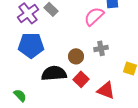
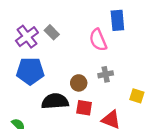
pink semicircle: (94, 16) -> (98, 40), turned -70
red square: (81, 79) -> (84, 108), turned -35

